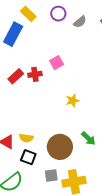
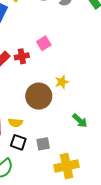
brown circle: (60, 147) -> (39, 96), moved
gray square: (51, 175) -> (43, 144), moved

